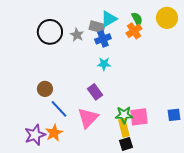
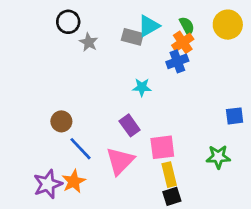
black circle: (50, 32) -> (68, 22), moved, size x0.7
gray star: (77, 35) -> (89, 42), moved
blue cross: (103, 39) -> (177, 61), moved
green star: (124, 115) -> (218, 157), moved
blue square: (174, 115) -> (235, 116), moved
pink square: (139, 117) -> (162, 147), moved

